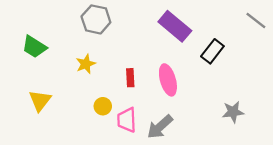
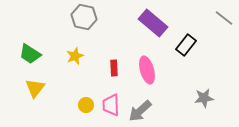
green trapezoid: (34, 47) -> (30, 54), moved
yellow circle: (103, 106) -> (86, 105), moved

